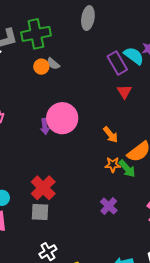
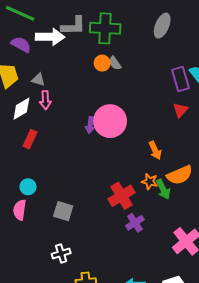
red cross: (43, 188) -> (121, 196), moved

